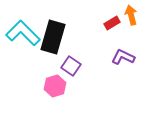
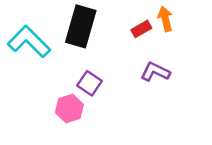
black rectangle: (53, 37) -> (81, 26), moved

